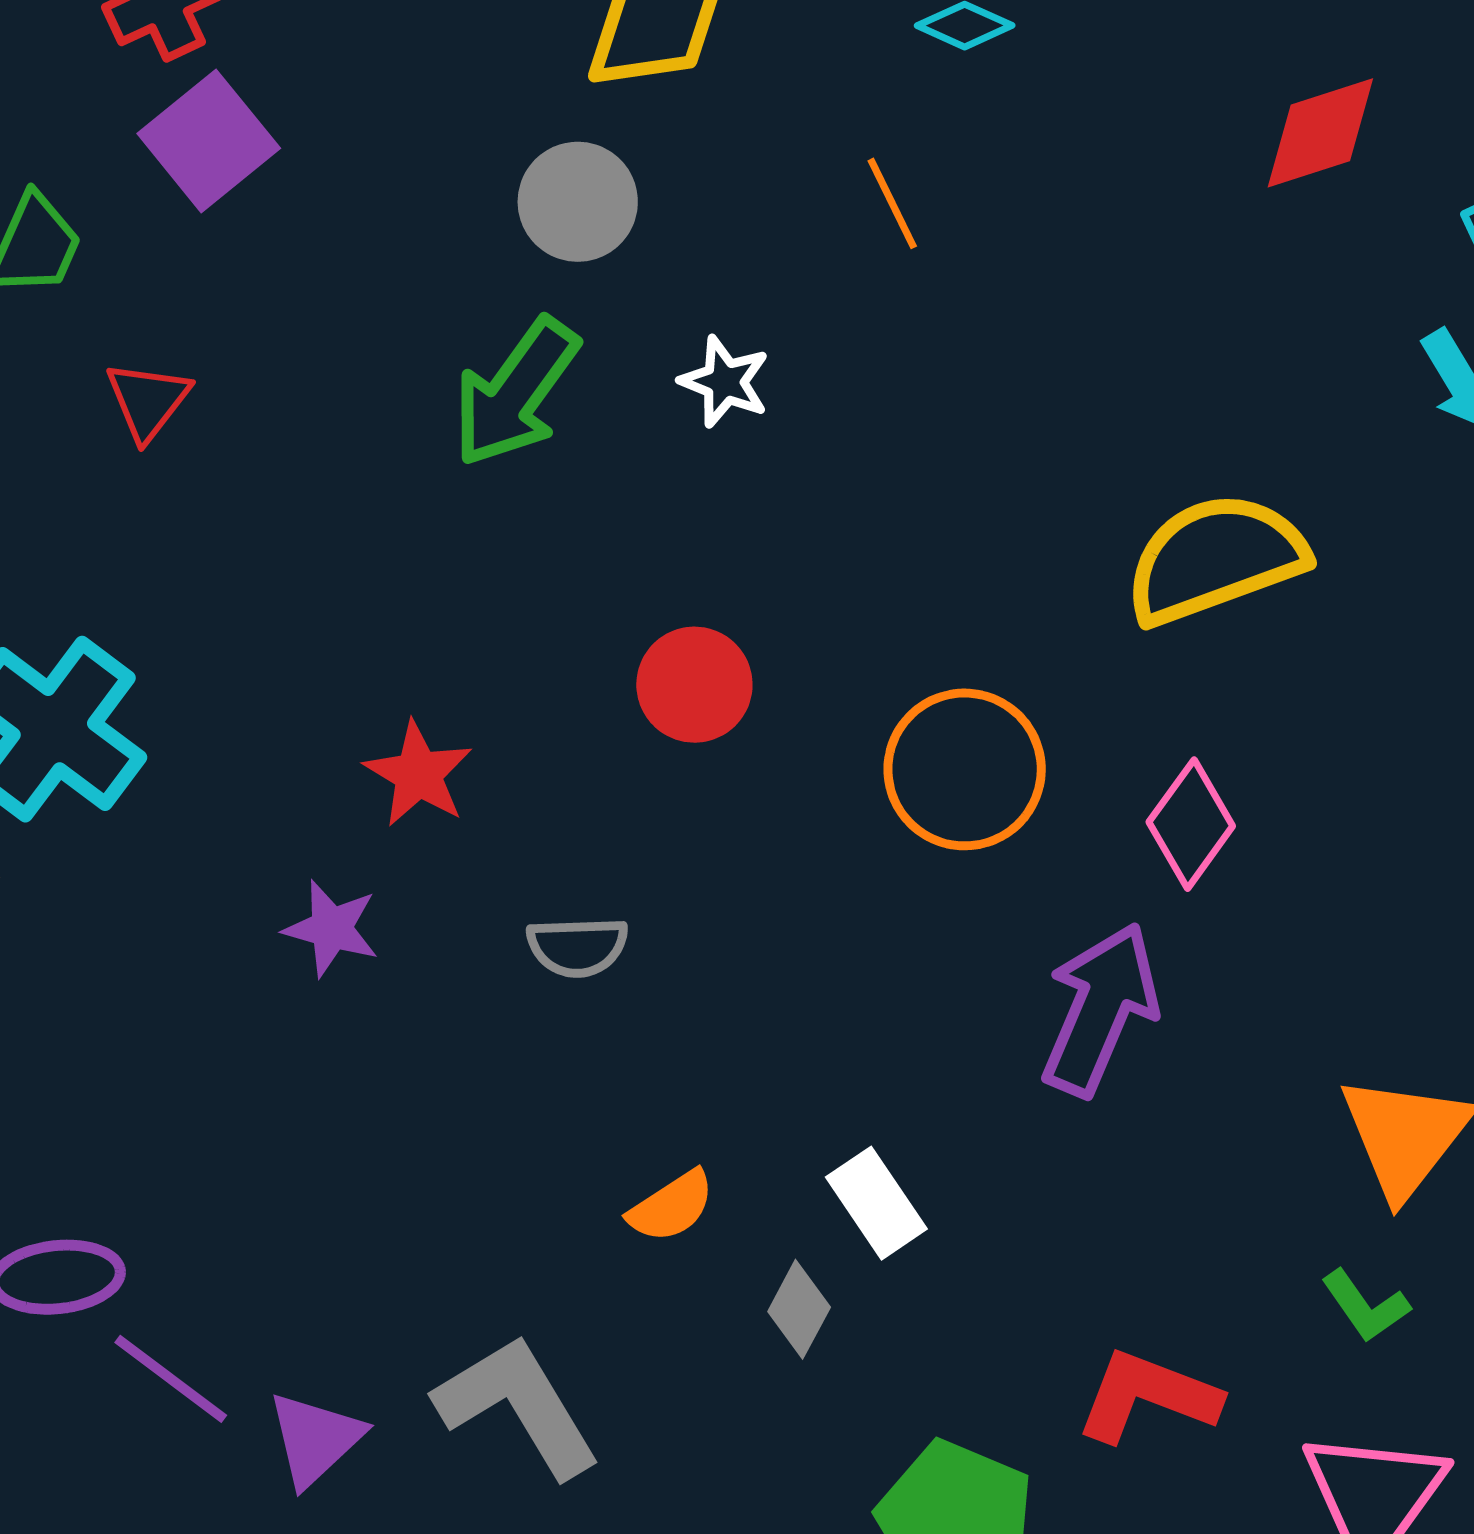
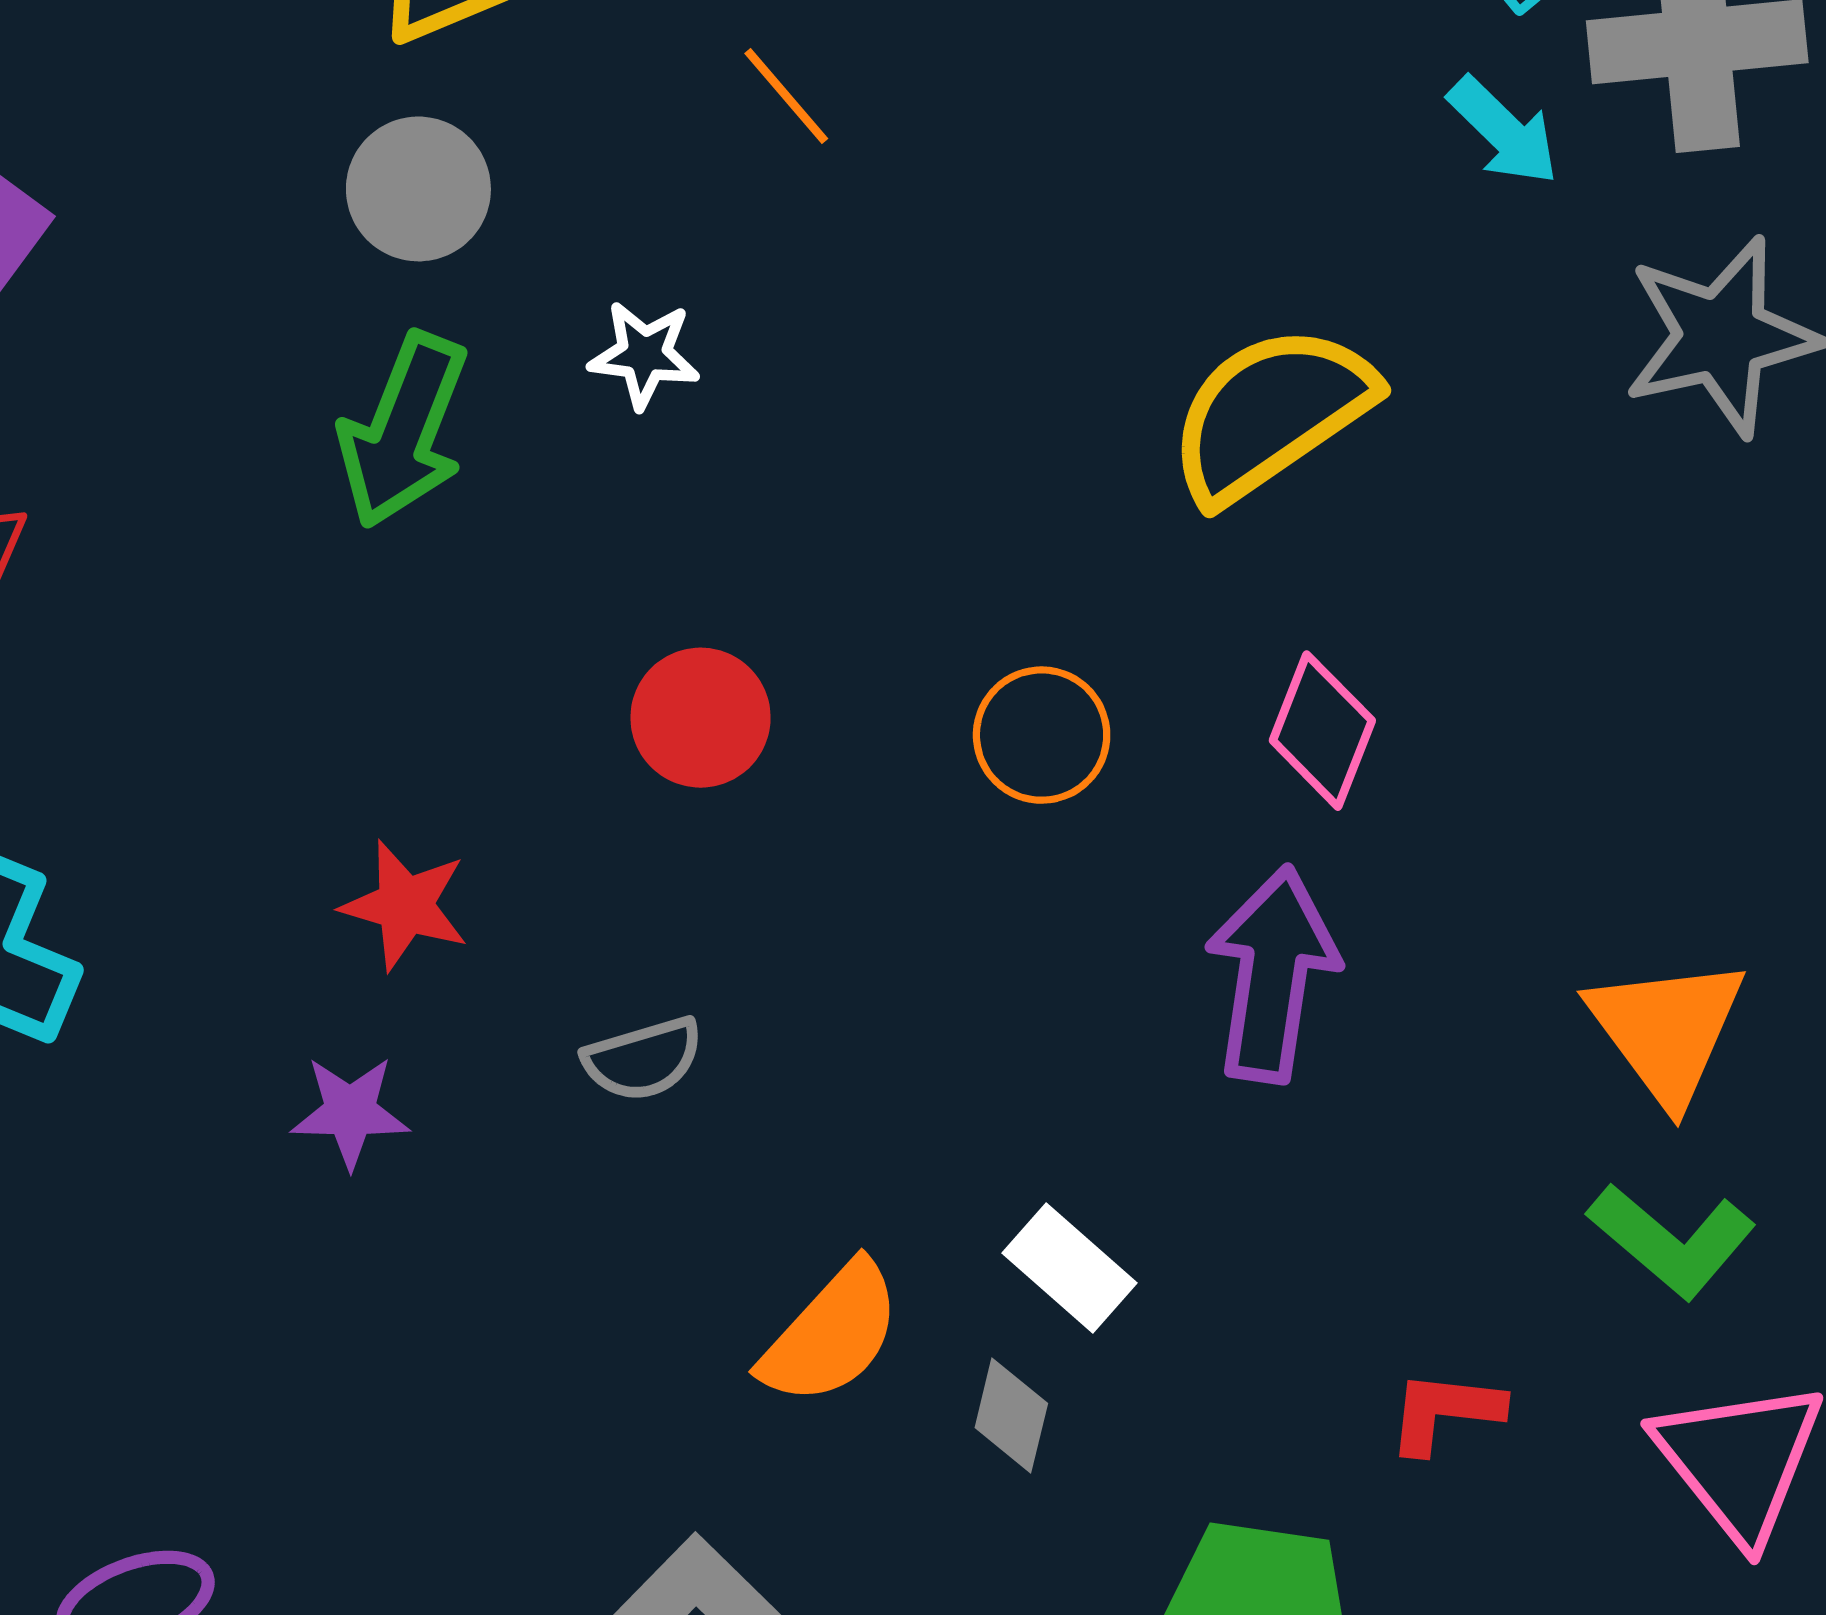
orange circle: (965, 769) -> (1042, 735), size x0.7
orange semicircle: (671, 1206) -> (831, 1334), size x1.5
green L-shape: (1365, 1306) -> (1672, 1240), size x1.5
red L-shape: (1148, 1396) -> (1445, 1412), size x0.7

